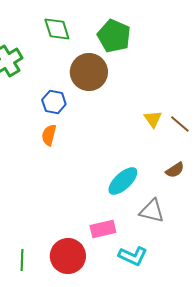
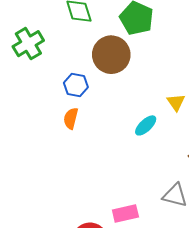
cyan ellipse: (123, 181) -> (146, 125), moved, size x0.7

